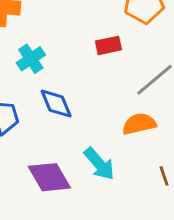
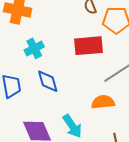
red rectangle: (108, 45) -> (88, 46), size x1.6

